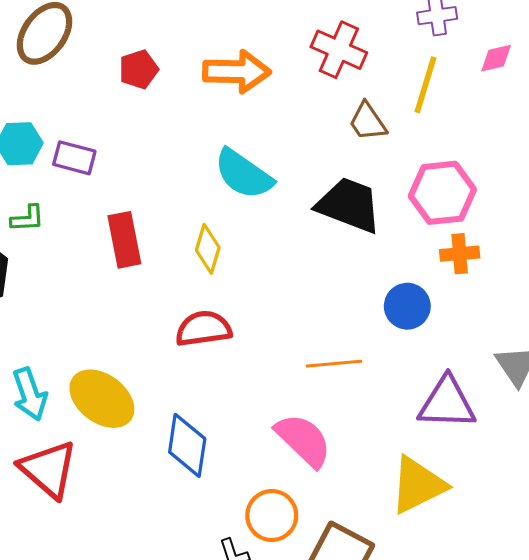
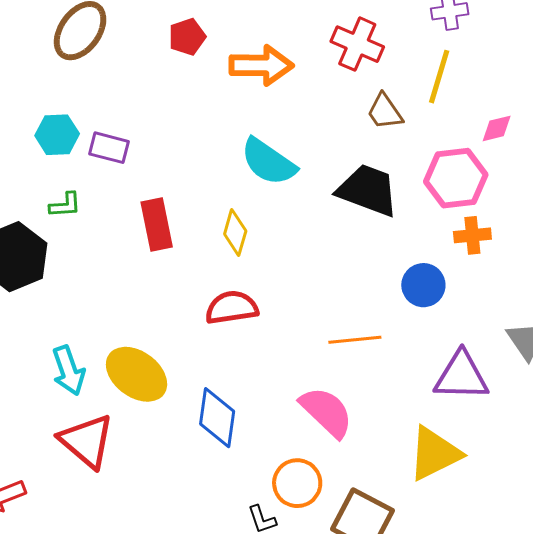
pink diamond: (496, 58) -> (497, 128), moved
red pentagon: (139, 69) -> (187, 37), moved

